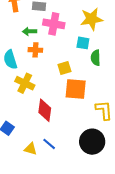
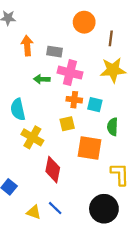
cyan square: (83, 43) -> (95, 105), moved
orange cross: (35, 50) -> (74, 100), moved
green semicircle: (96, 58) -> (113, 127), moved
yellow square: (64, 68) -> (67, 124), moved

